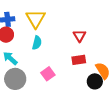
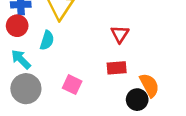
cyan semicircle: (37, 43) -> (47, 40), moved
pink square: (48, 74) -> (72, 85), turned -32

